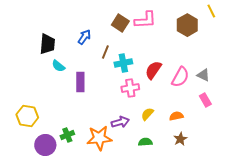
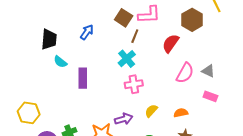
brown line: (105, 52) -> (135, 36), moved
cyan cross: (123, 63) -> (127, 59), turned -30
red semicircle: (153, 70) -> (171, 43), moved
pink rectangle: (205, 100) -> (210, 96), turned -40

